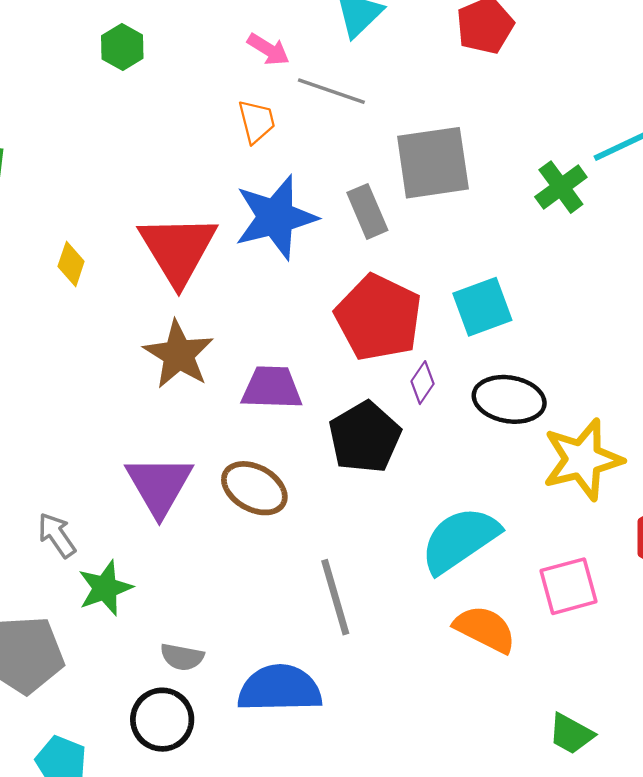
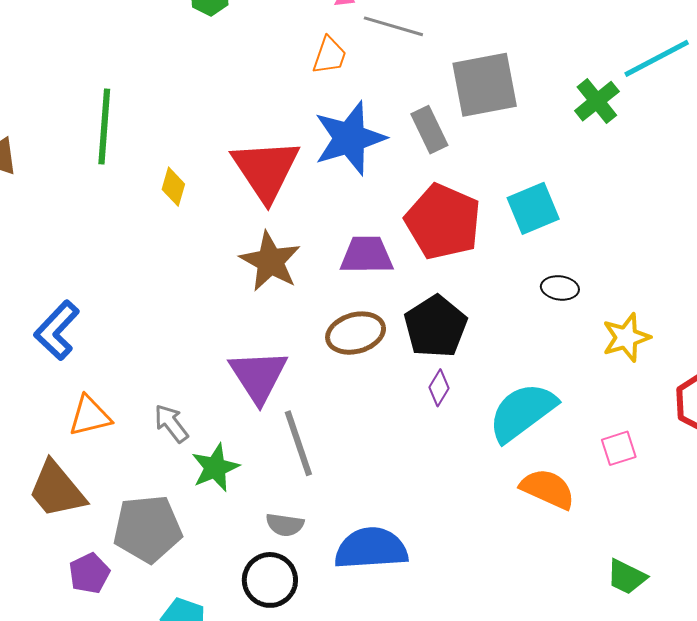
orange trapezoid: (257, 121) -> (329, 55), turned 36
purple diamond: (423, 383) -> (439, 388), moved
purple trapezoid: (272, 388) -> (367, 255), moved
black ellipse: (509, 399) -> (560, 288), size x0.6
yellow star: (583, 459) -> (626, 337), size x0.7
brown ellipse: (254, 488) -> (356, 333), moved, turned -42
pink square: (569, 586) -> (619, 448), size x0.7
gray line: (335, 597) -> (298, 443), moved

